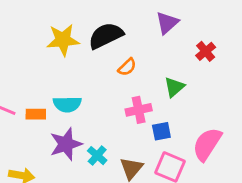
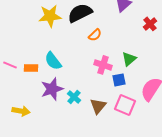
green triangle: (174, 87) -> (129, 59), moved
cyan semicircle: (67, 104) -> (53, 61), turned 54
pink cross: (139, 110) -> (103, 65), turned 30

